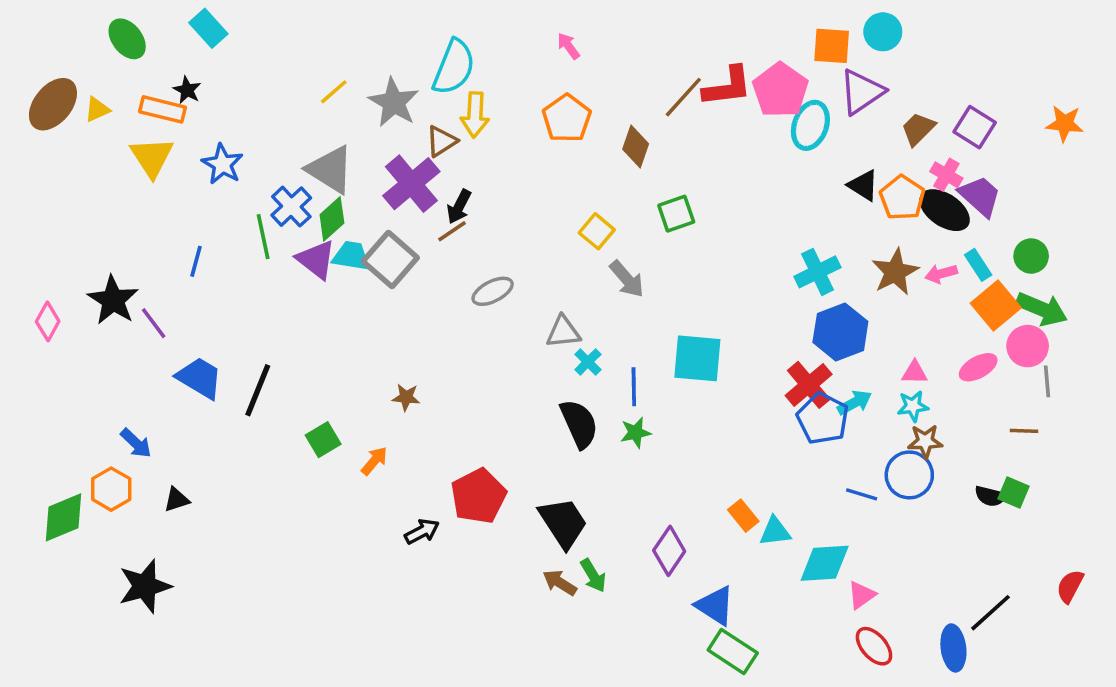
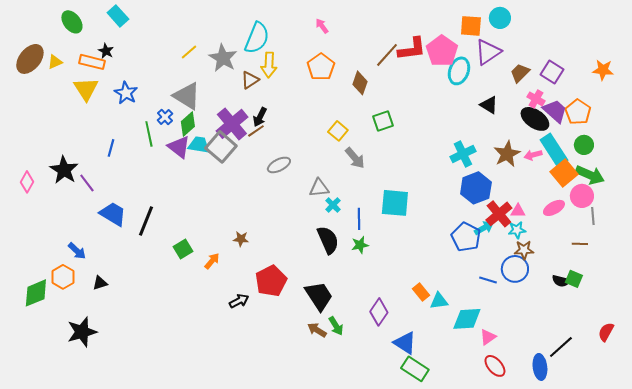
purple cross: (411, 184) -> (232, 124), moved
orange pentagon: (902, 198) -> (578, 112), moved
blue cross: (291, 207) -> (165, 117), size x0.7
cyan rectangle: (978, 265) -> (554, 150), size x1.8
red cross: (809, 385) -> (499, 214), moved
brown star: (406, 397) -> (241, 239), moved

